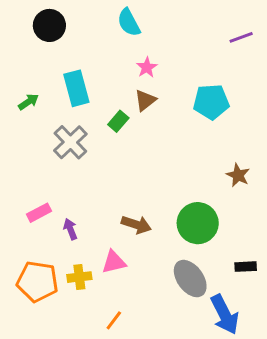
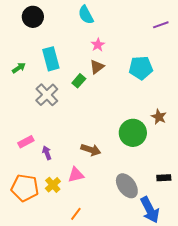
green circle: (198, 223) -> (133, 133), moved
yellow cross: (79, 277) -> (53, 185), turned -35

